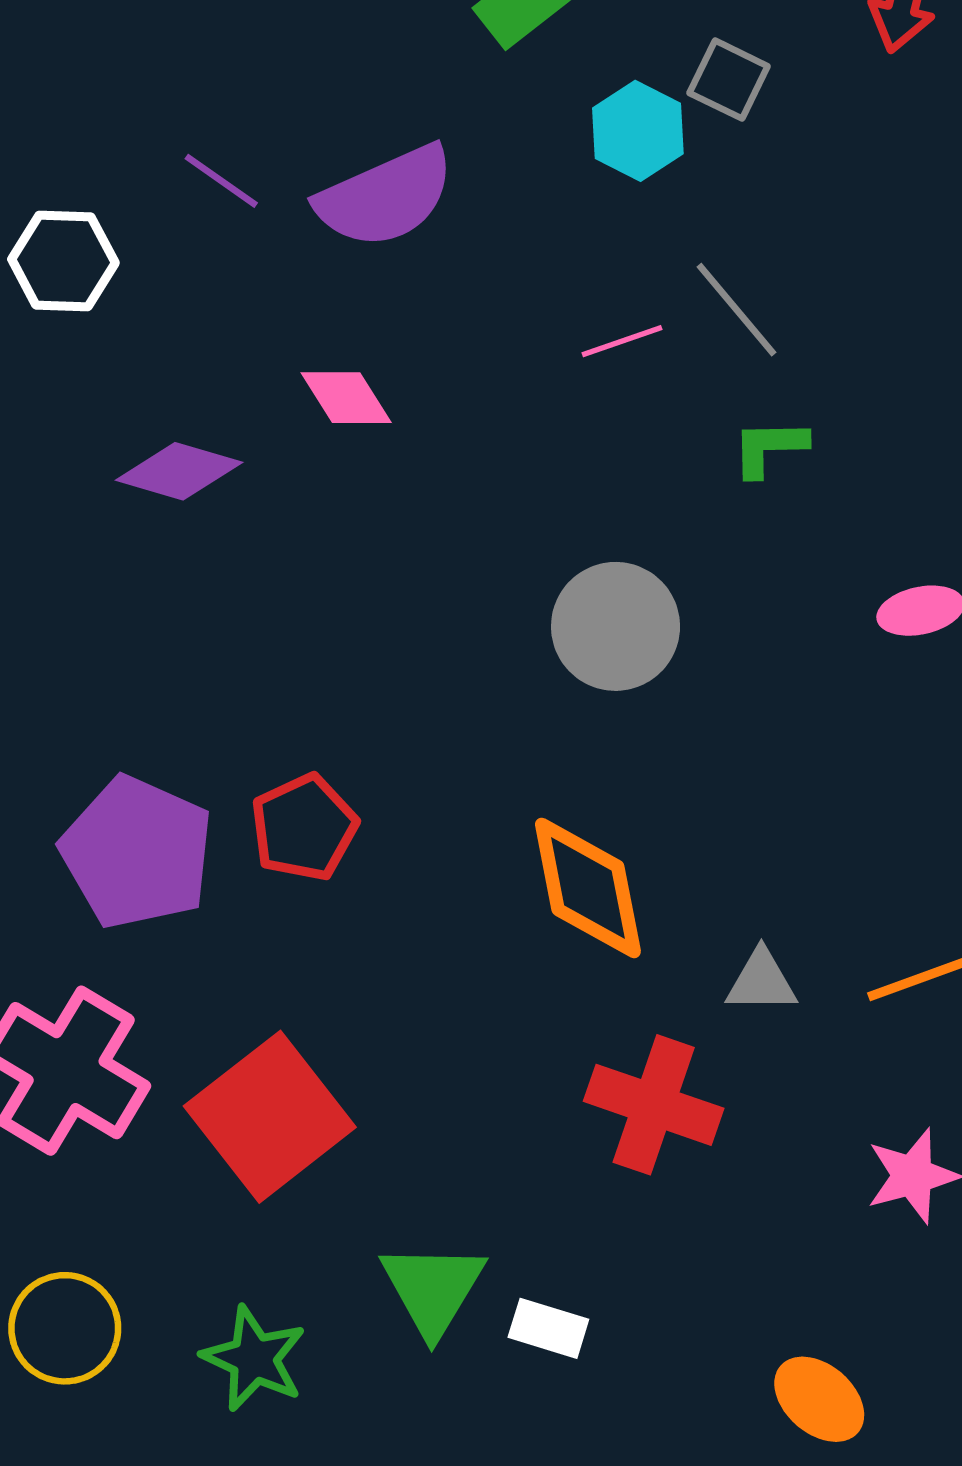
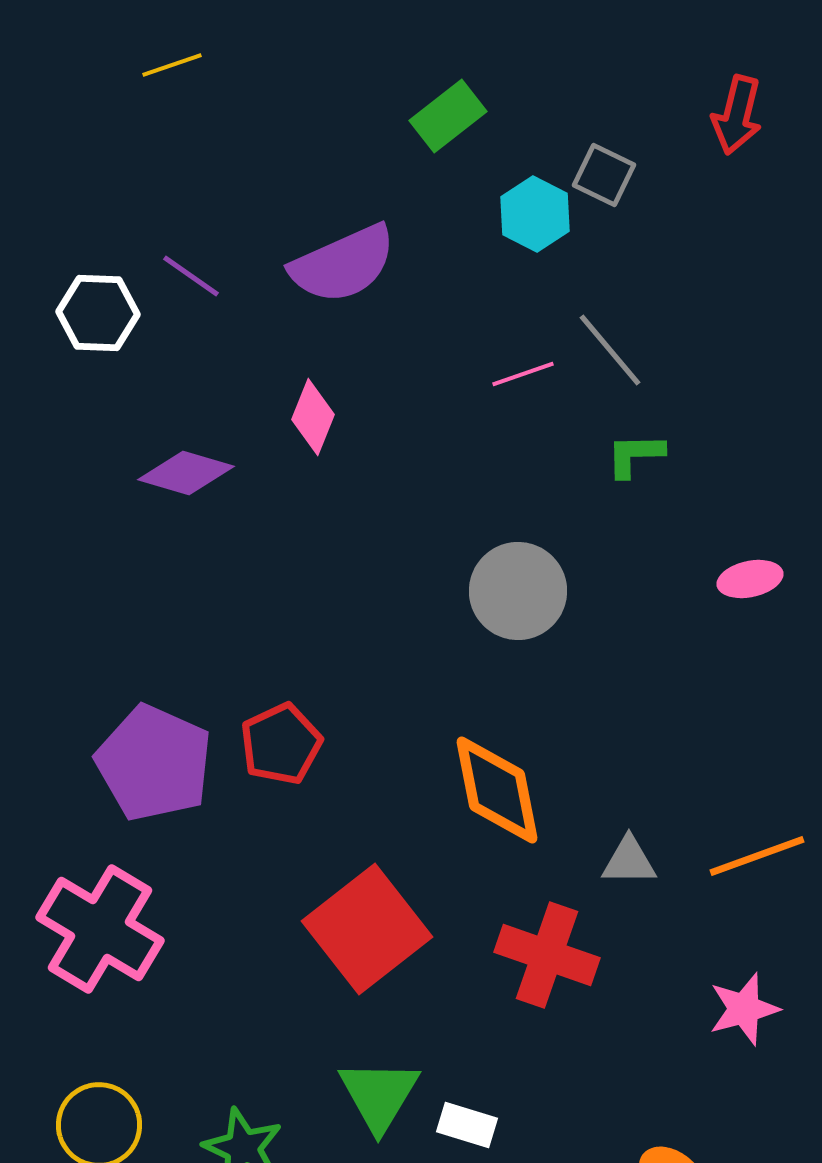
purple line: (221, 181) -> (191, 276), moved
pink diamond: (346, 398) -> (313, 417), turned 54
red square: (270, 1117) -> (367, 929), moved

